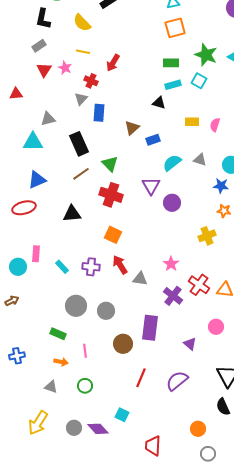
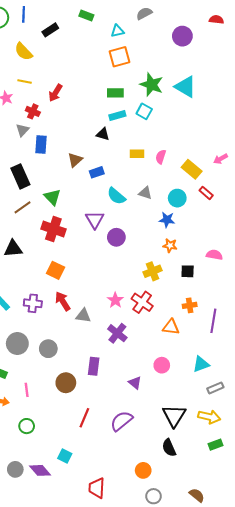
cyan semicircle: (172, 163) -> (116, 196), turned -102
red cross: (199, 285) -> (142, 302), moved
purple rectangle: (150, 328) -> (94, 366), size x0.7

